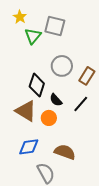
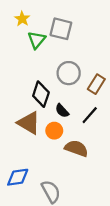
blue diamond: (29, 147) -> (18, 177), moved
brown semicircle: (65, 152) -> (76, 148), moved

